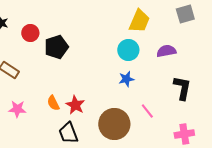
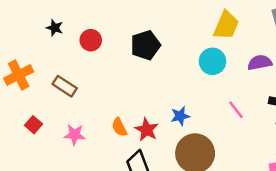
black pentagon: (56, 47) -> (145, 45), moved
blue star: (126, 79) -> (180, 116), moved
pink line: (147, 111) -> (236, 110), moved

